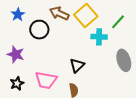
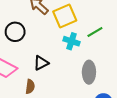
black circle: (39, 30) -> (15, 32), moved

